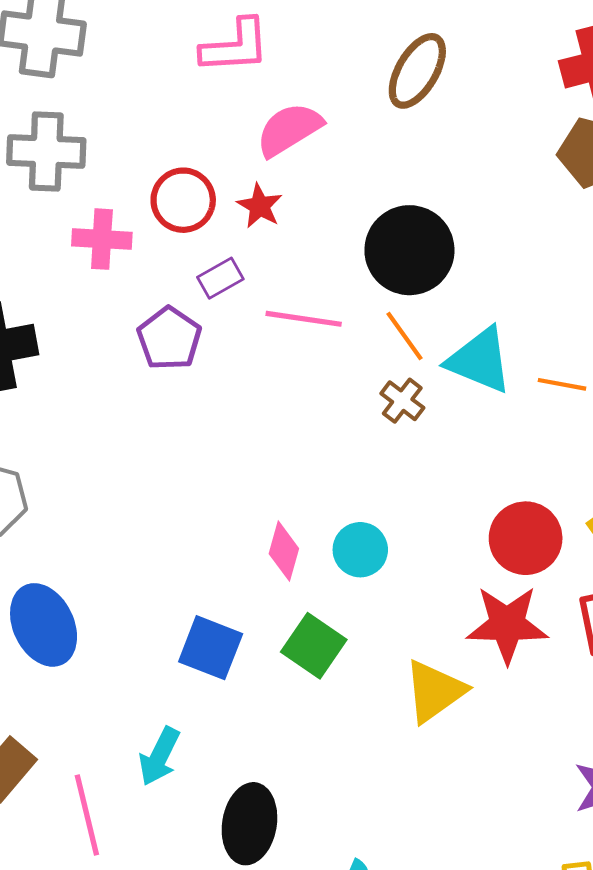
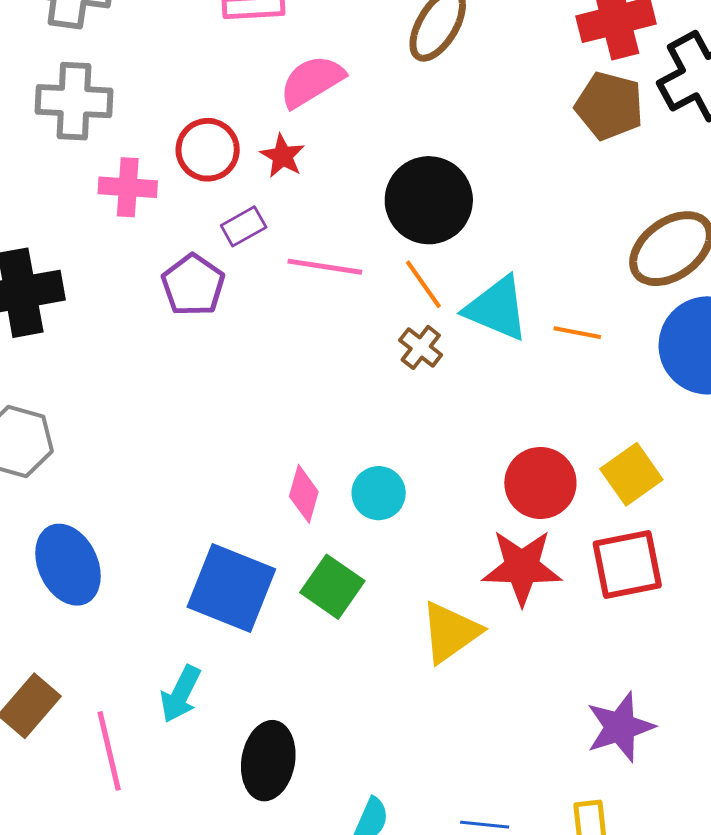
blue square: (211, 648) -> (231, 588), size x1.4

